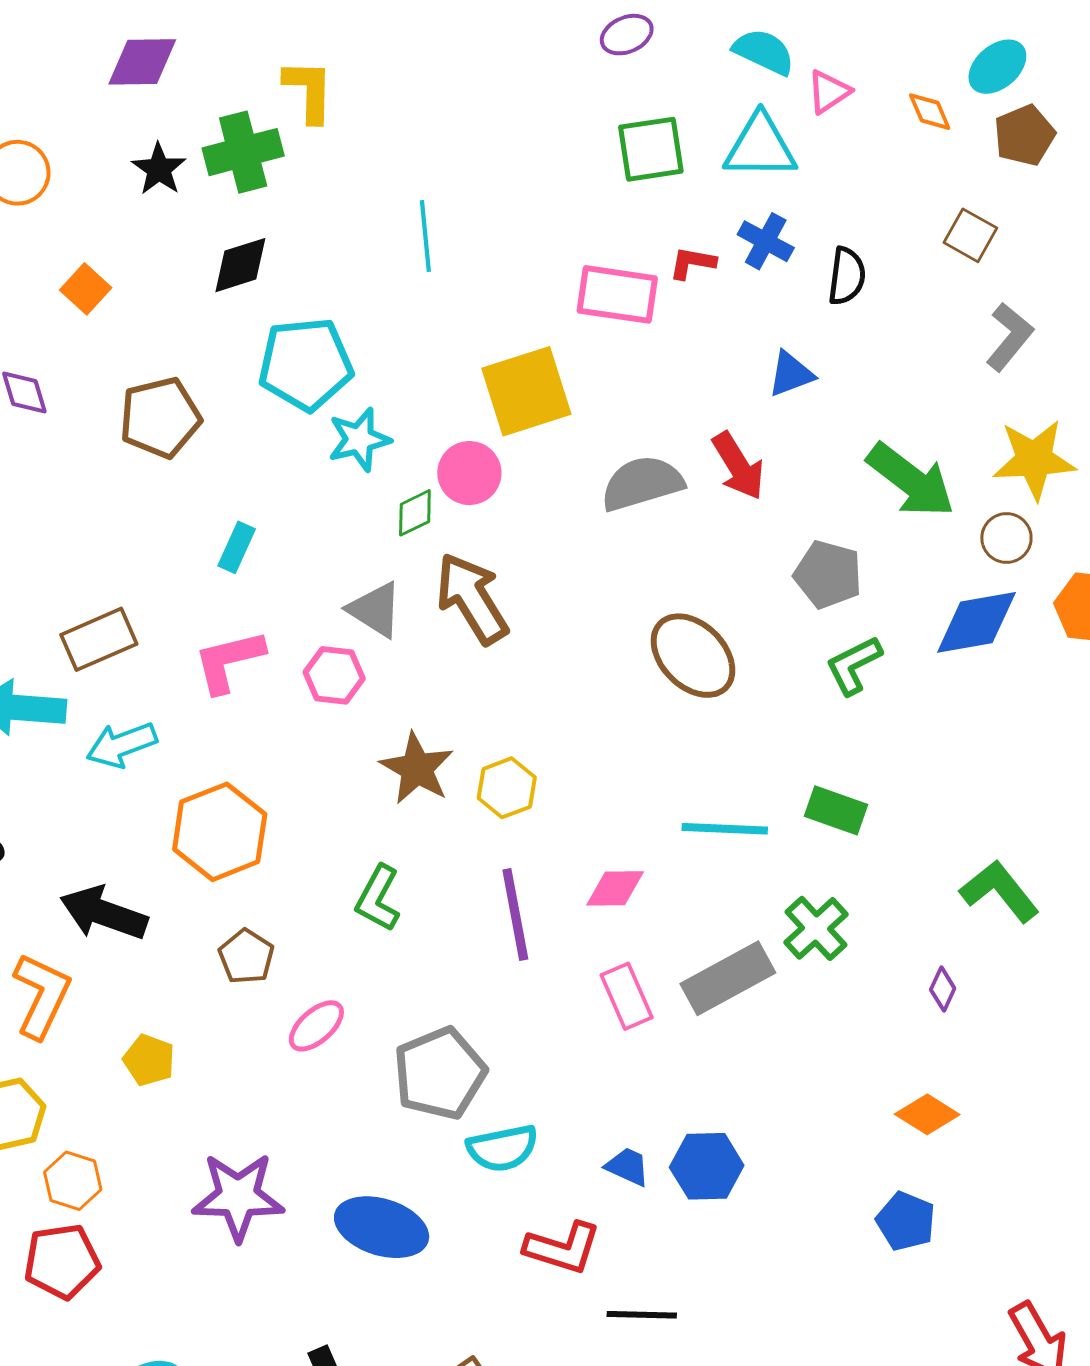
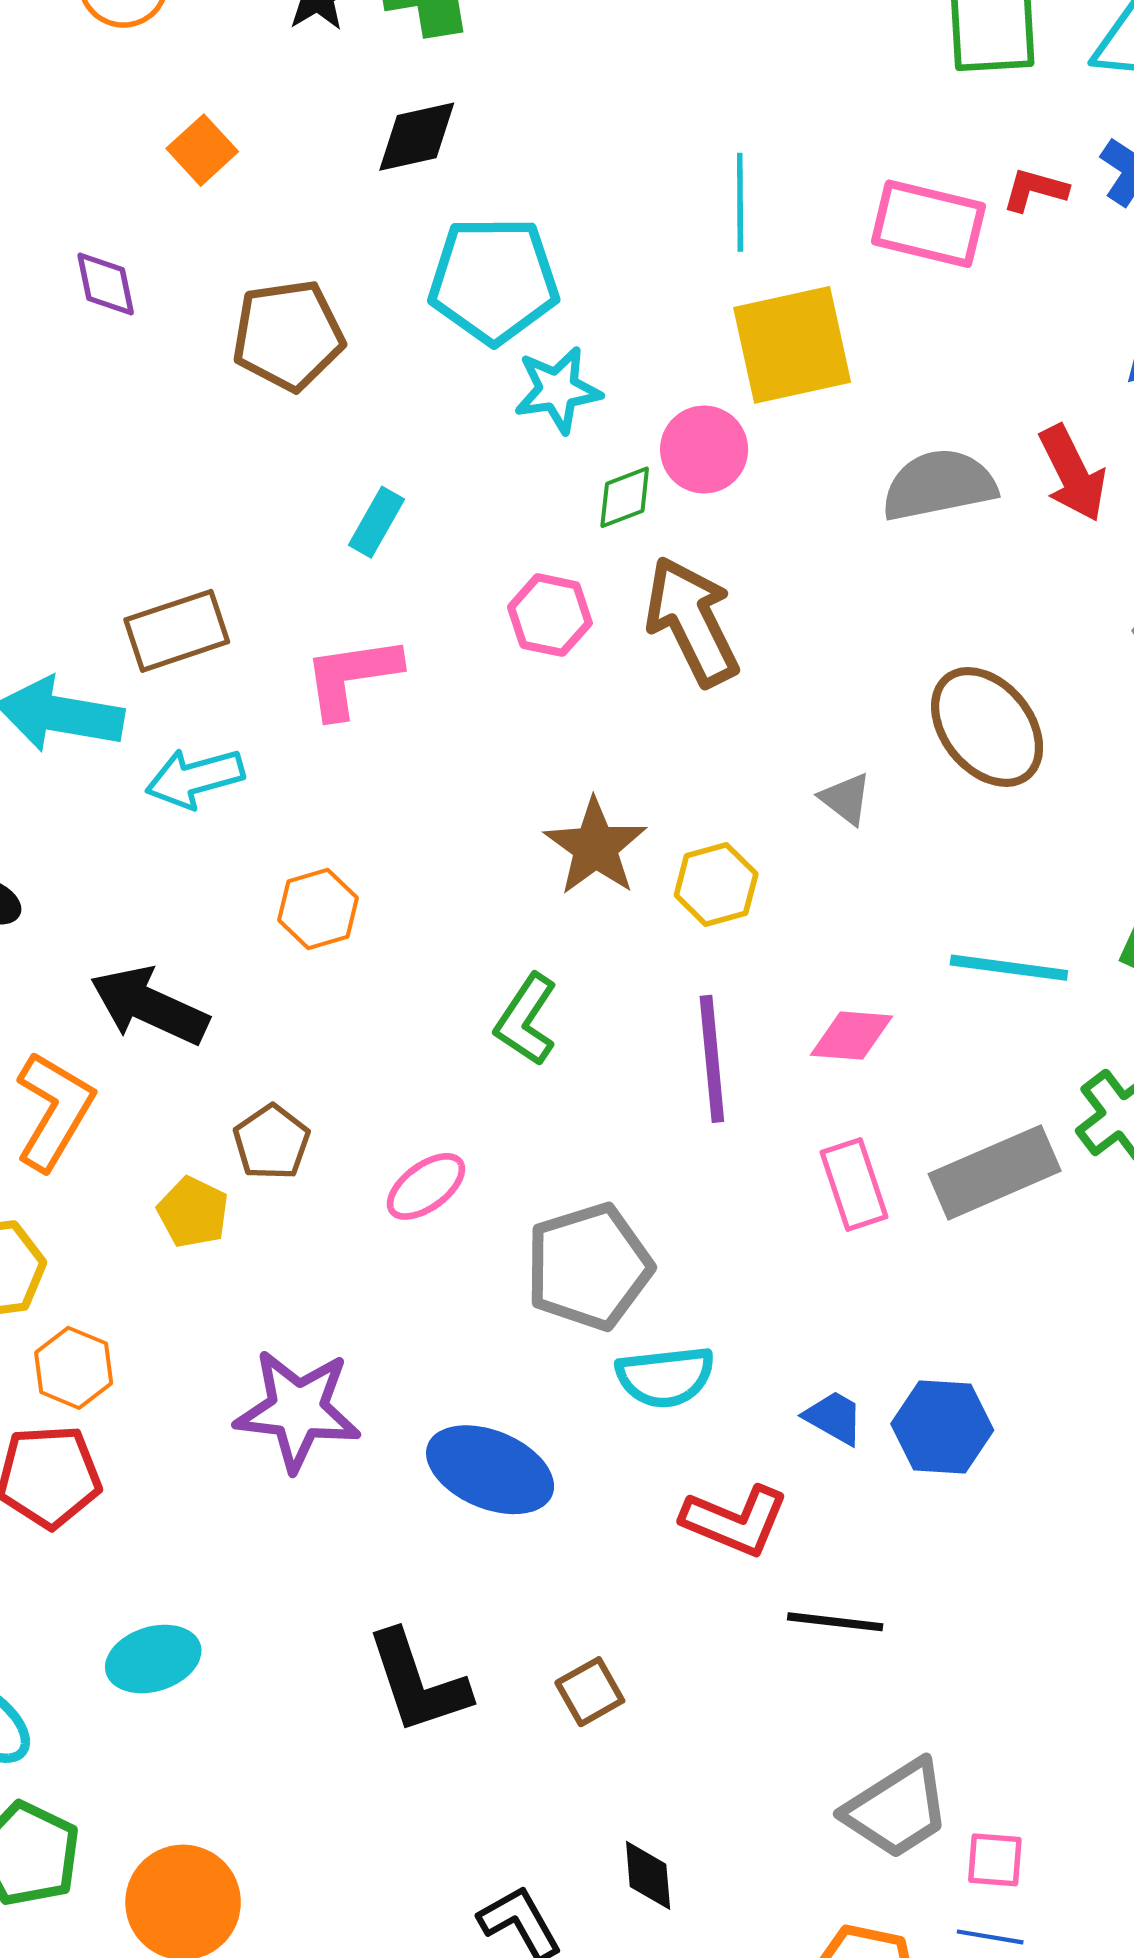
cyan line: (425, 236) -> (740, 202), moved
gray triangle: (375, 610) -> (846, 799), moved, size x0.7
pink hexagon: (334, 675) -> (550, 615), moved
orange hexagon: (220, 832) -> (318, 909), size x0.6
brown pentagon: (246, 957) -> (272, 1142), moved

